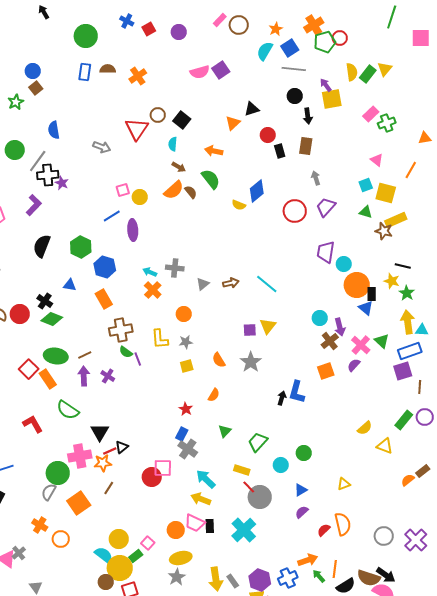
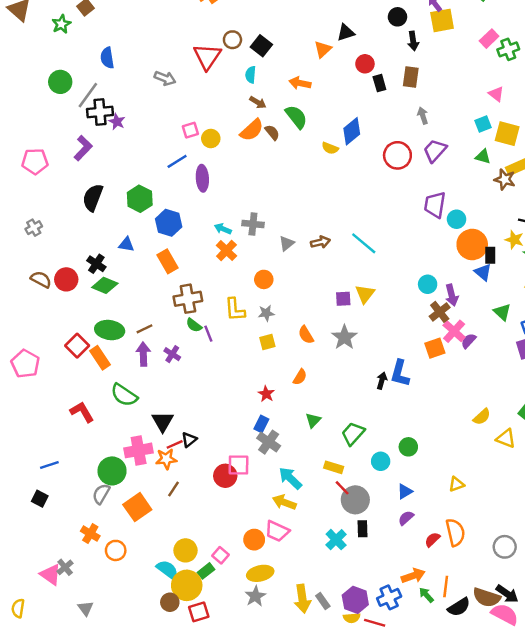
pink cross: (361, 345) -> (454, 331), moved
black rectangle: (210, 526) -> (363, 529), moved
cyan cross: (244, 530) -> (336, 540), size x0.7

